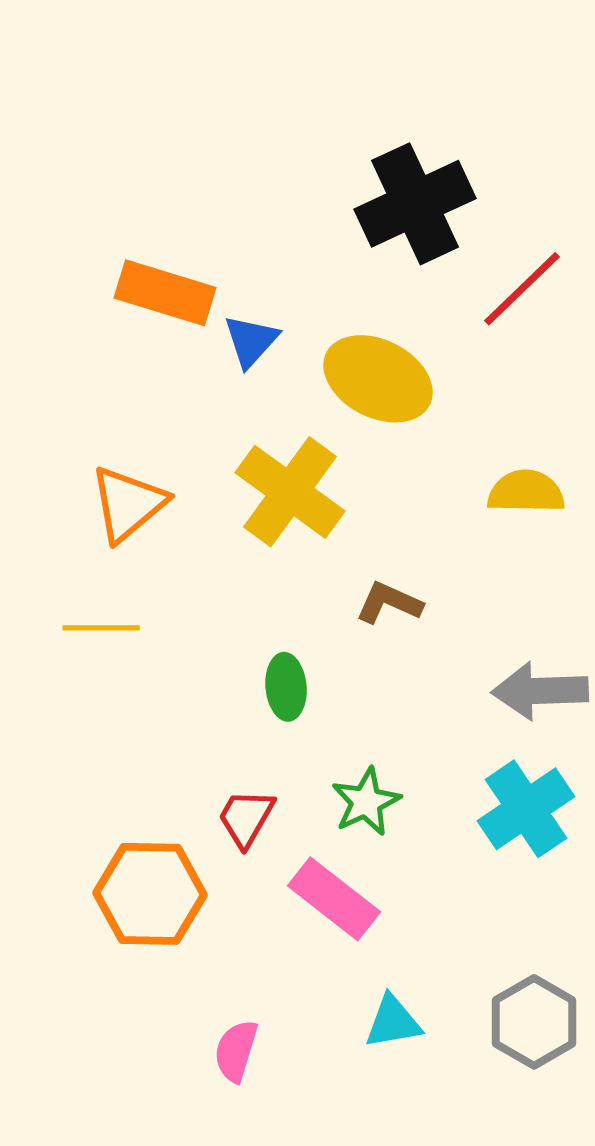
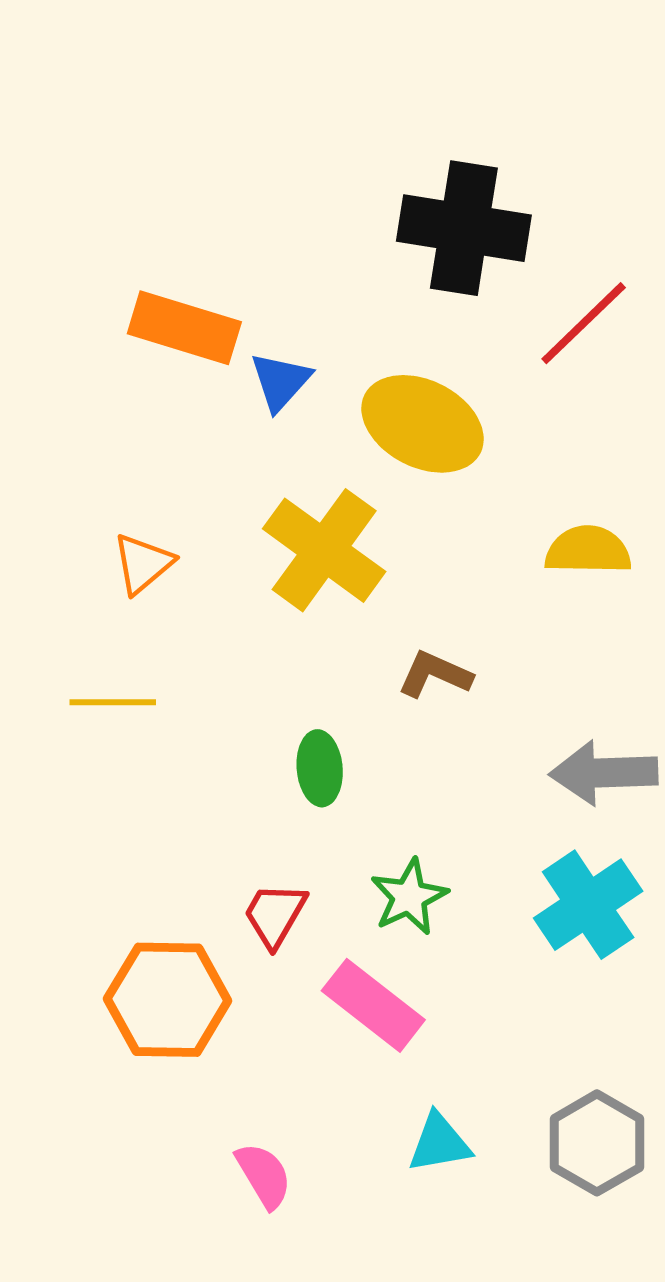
black cross: (415, 204) -> (464, 228), turned 34
orange triangle: (128, 504) -> (143, 564), size x0.7
pink semicircle: (236, 1051) -> (264, 1175), turned 132

